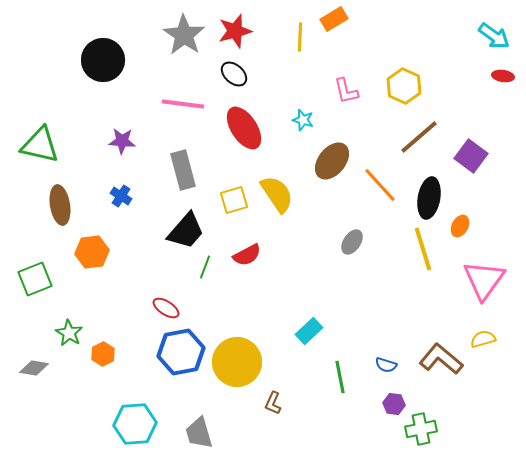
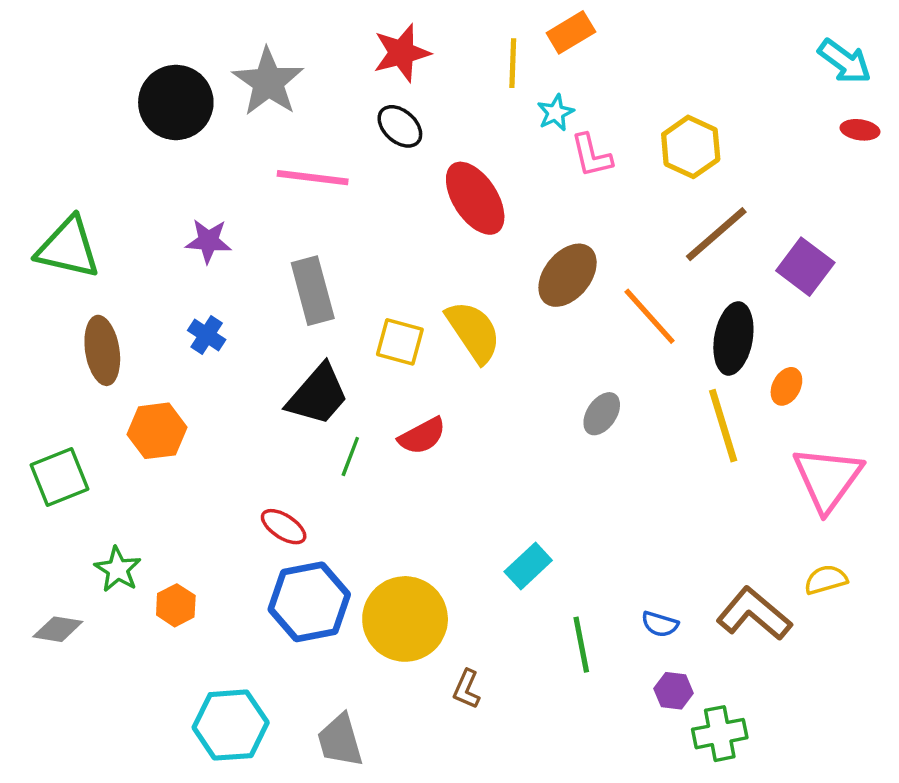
gray star: (184, 35) -> (268, 82), moved
cyan star: (303, 120) -> (556, 113), moved, turned 30
red ellipse: (244, 128) -> (475, 198), moved
yellow square: (234, 200) -> (400, 342), turned 32

